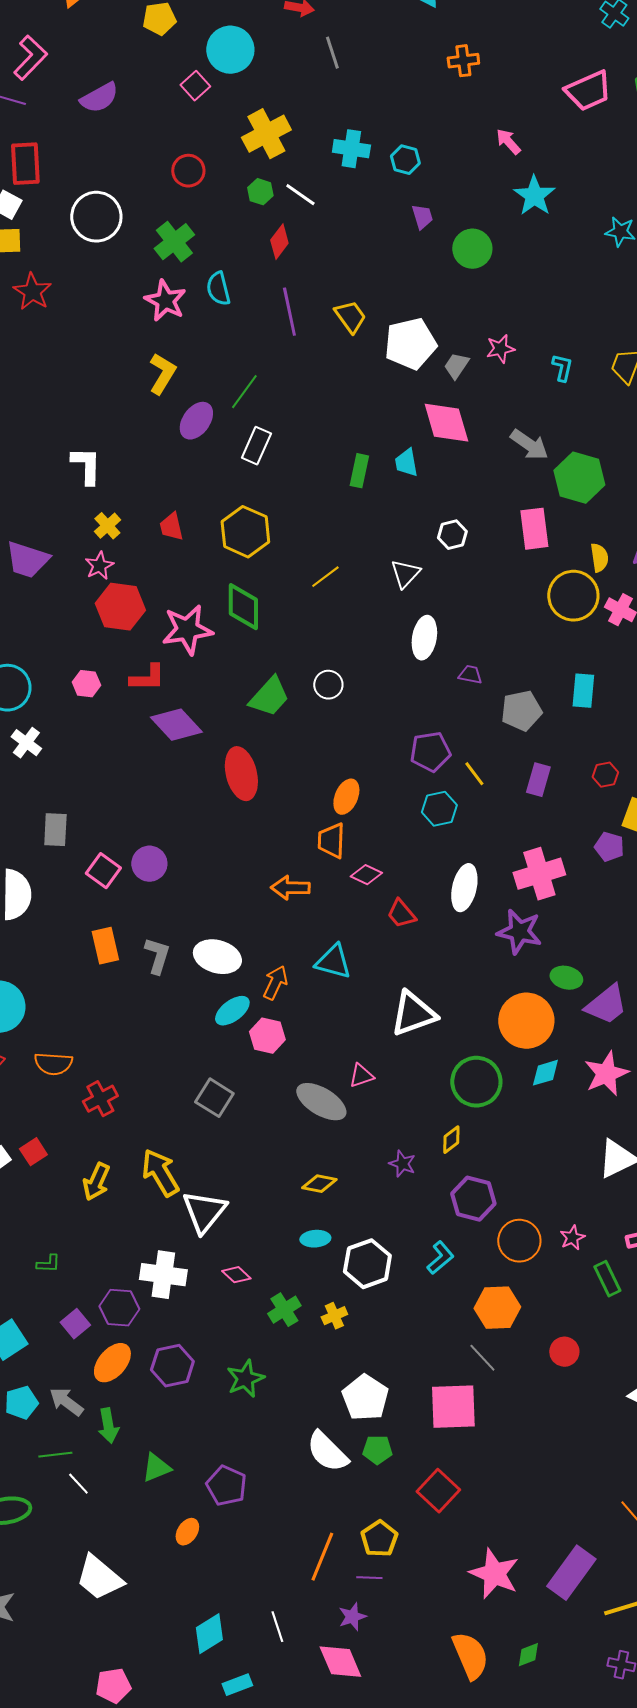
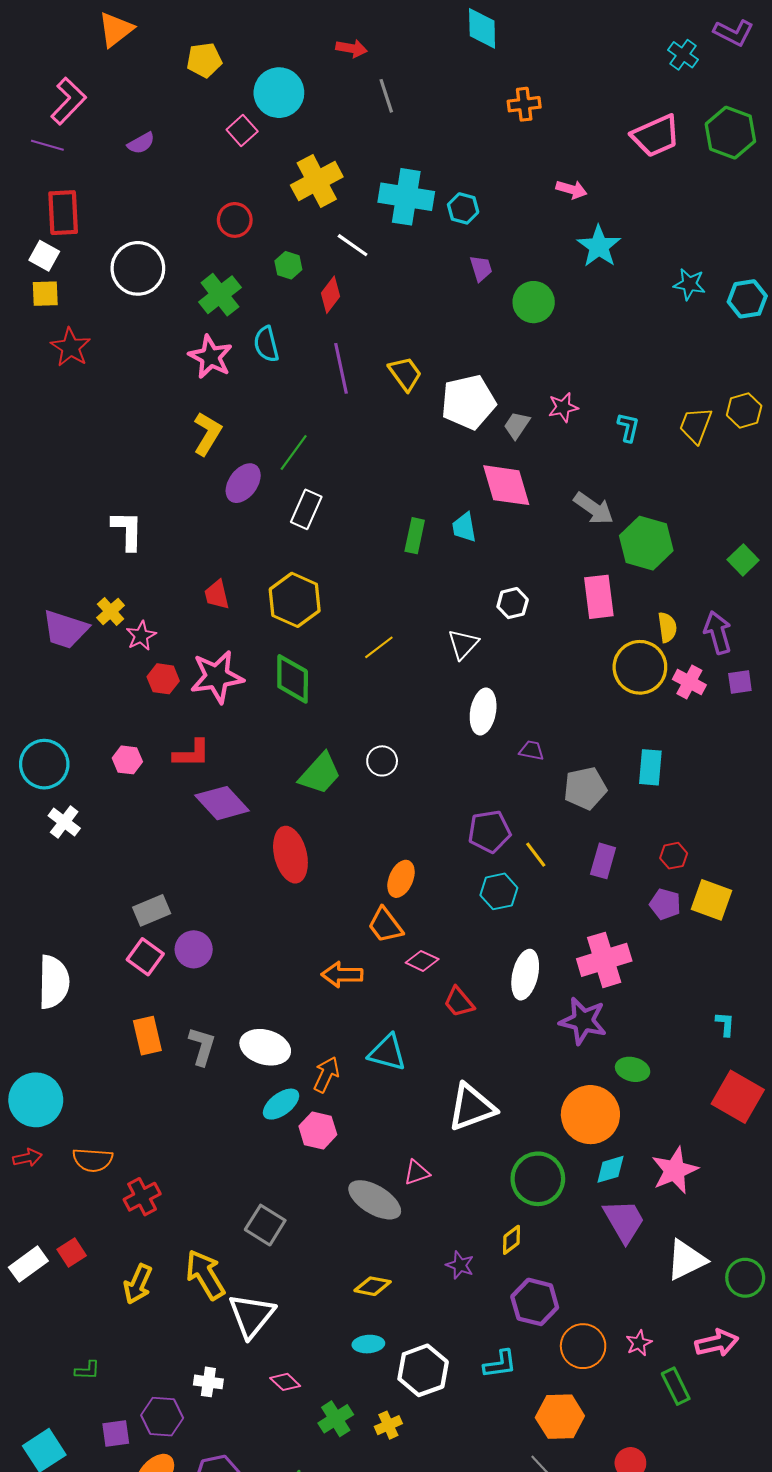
purple semicircle: (99, 98) -> (141, 143), size x0.7
pink arrow: (508, 142) -> (572, 189), turned 148
cyan cross: (351, 149) -> (406, 197), size x1.4
green hexagon: (260, 192) -> (288, 265), moved
yellow cross: (107, 526) -> (111, 611), moved
red hexagon: (120, 607) -> (163, 679), size x0.6
pink star: (187, 630) -> (217, 677), moved
gray rectangle: (55, 830) -> (152, 910), moved, turned 64
orange trapezoid: (331, 841) -> (385, 925), turned -39
purple pentagon: (609, 847) -> (665, 904), moved
purple trapezoid: (606, 1005) -> (624, 1221), moved, turned -81
gray square: (214, 1098) -> (265, 1225), moved
cyan L-shape: (440, 1258) -> (500, 1364), turned 32
white cross: (163, 1275) -> (208, 1382), size x0.6
purple square: (75, 1324) -> (116, 1434), turned 32

